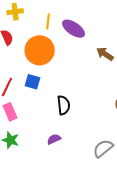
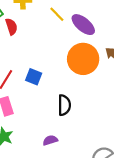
yellow line: (48, 22) -> (57, 14), turned -56
orange circle: (40, 50) -> (83, 59), moved

